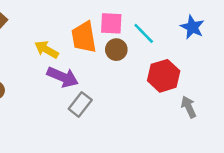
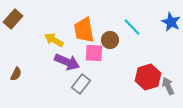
pink square: (111, 23) -> (94, 53), moved
red hexagon: (164, 76) -> (148, 77), moved

